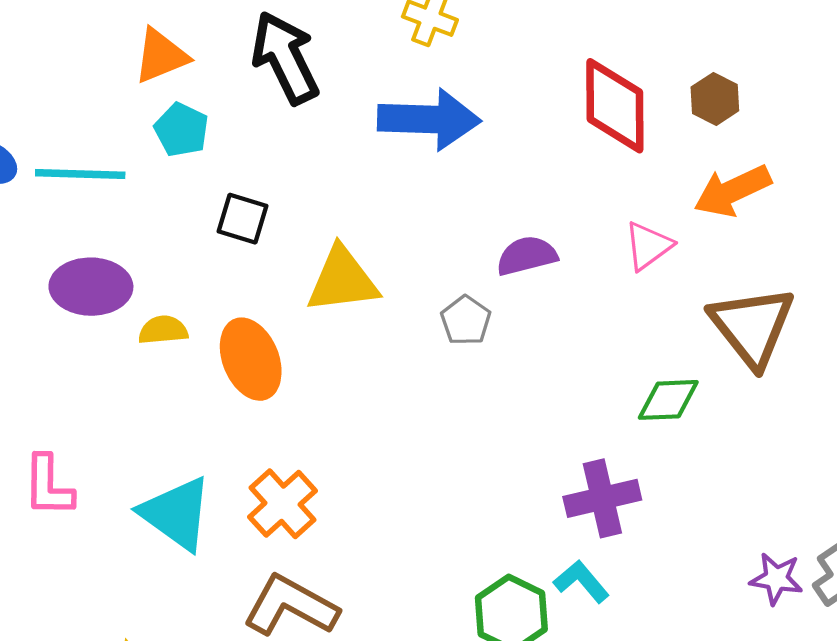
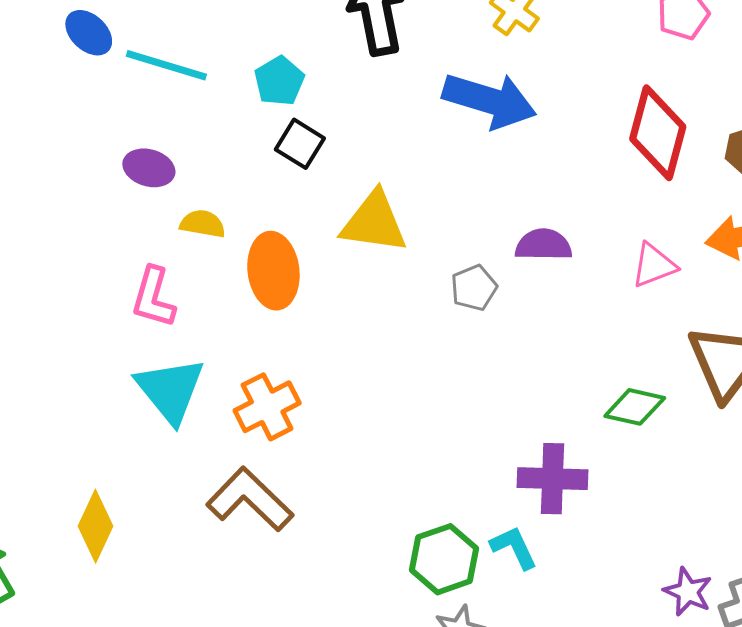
cyan pentagon: (181, 130) -> (279, 81), moved
purple ellipse: (91, 287) -> (149, 168), size x0.7
pink L-shape: (48, 486) -> (153, 297), moved

